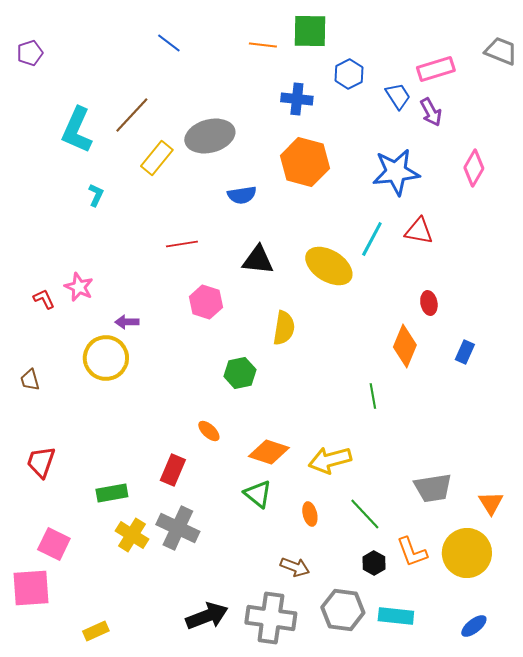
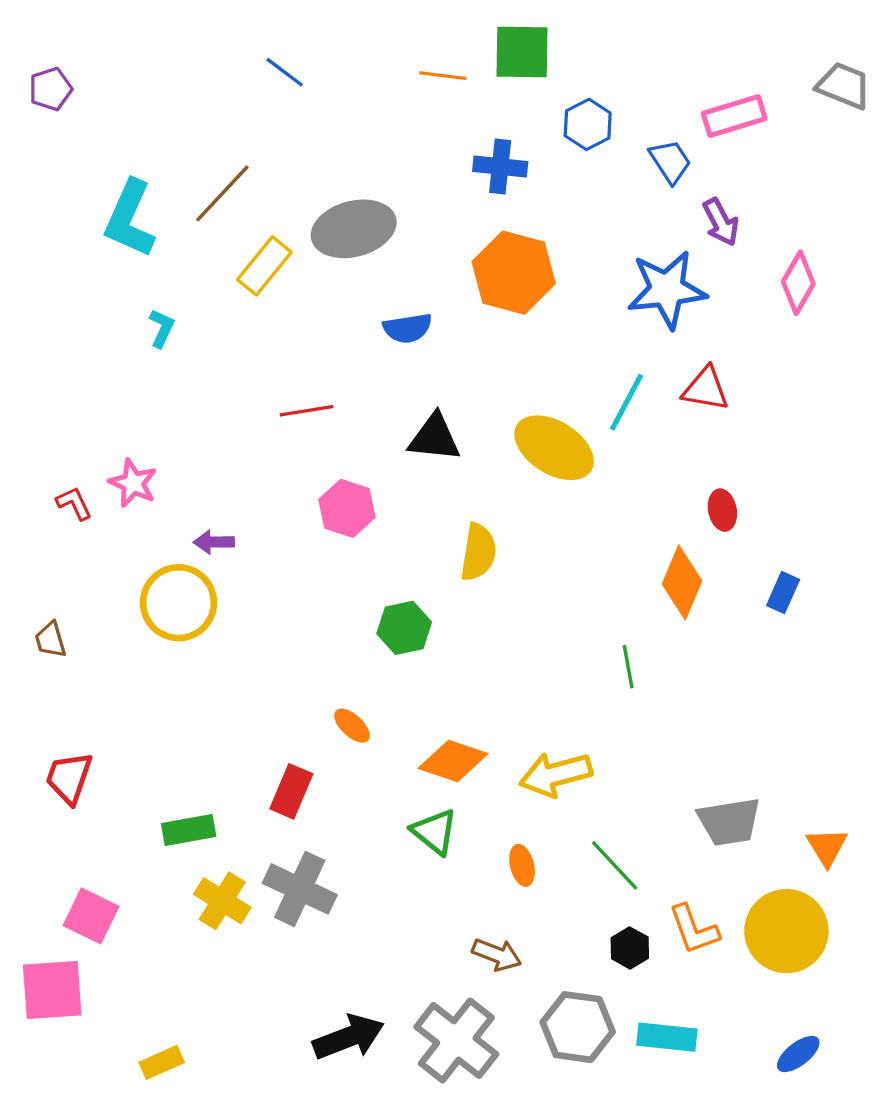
purple arrow: (431, 112) -> (721, 222), moved
gray cross: (271, 618) -> (456, 1041), turned 30

